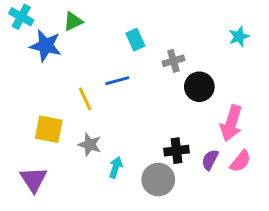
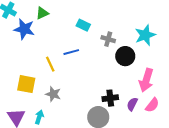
cyan star: (239, 37) -> (145, 35), moved, size x1.5
cyan rectangle: (135, 40) -> (83, 25), turned -40
gray cross: (173, 61) -> (108, 39), turned 32
cyan arrow: (116, 167) -> (39, 117), moved

